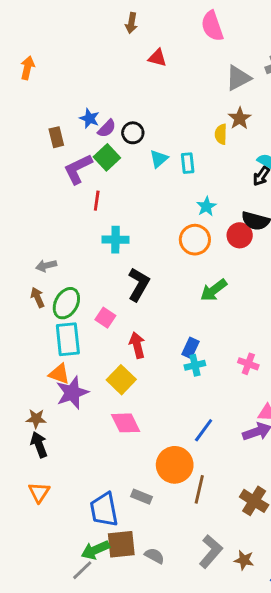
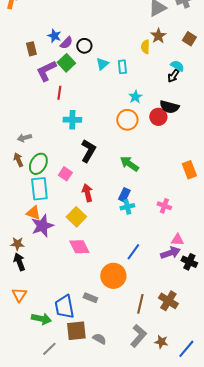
green arrow: (214, 290) -> (129, 164), moved, turned 72
brown line: (199, 489) -> (140, 304), moved
green arrow: (95, 550) -> (41, 319), moved, turned -144

